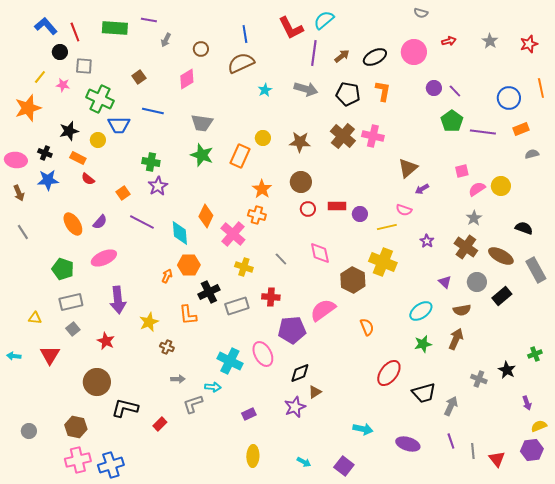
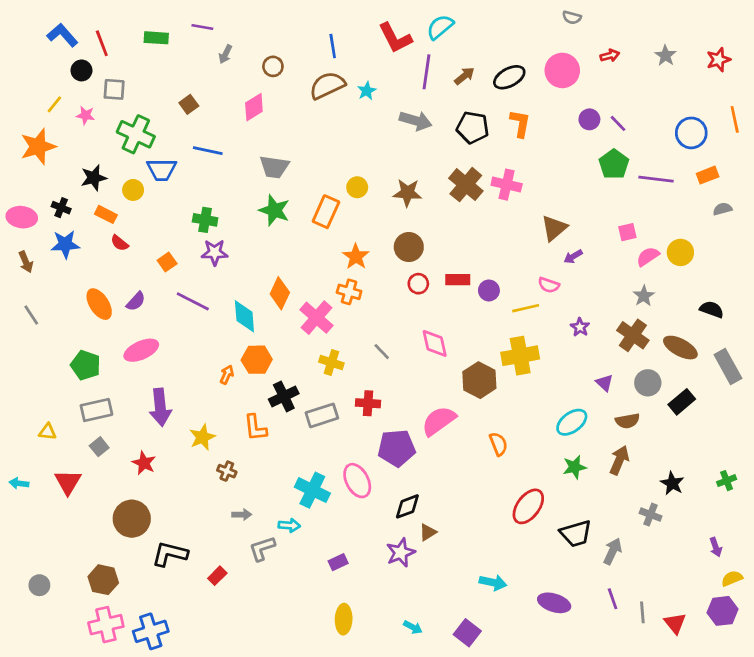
green rectangle: (115, 28) -> (156, 38), size x0.7
cyan star: (265, 90) -> (367, 91), moved
purple star: (158, 186) -> (215, 252), turned 30
yellow cross: (383, 262) -> (520, 356), turned -32
black star: (507, 370) -> (672, 483), moved

